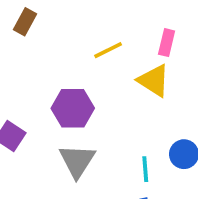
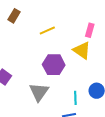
yellow line: (108, 50) -> (47, 30), moved
purple hexagon: (73, 108) -> (54, 65), moved

